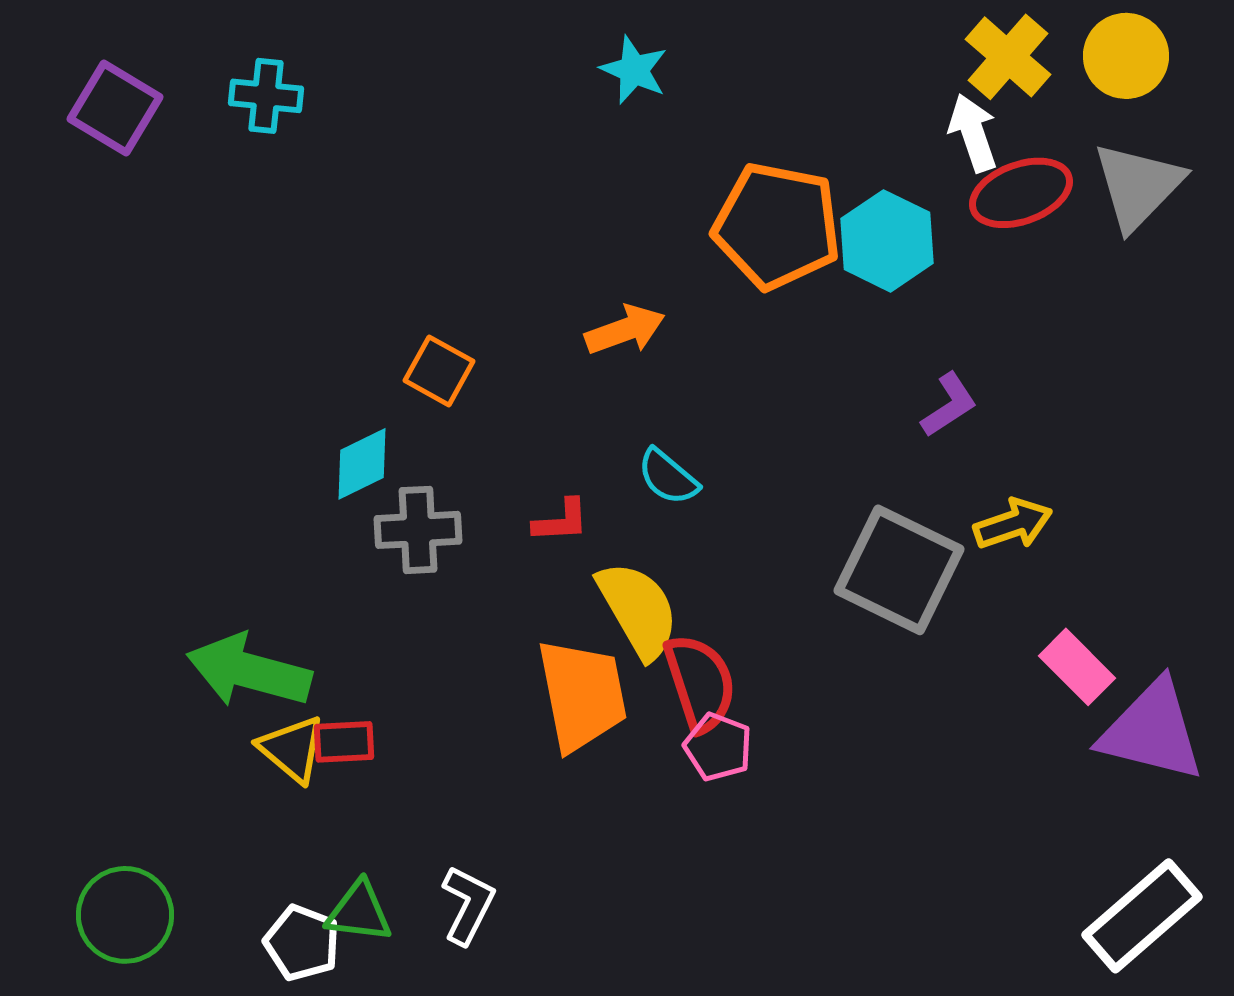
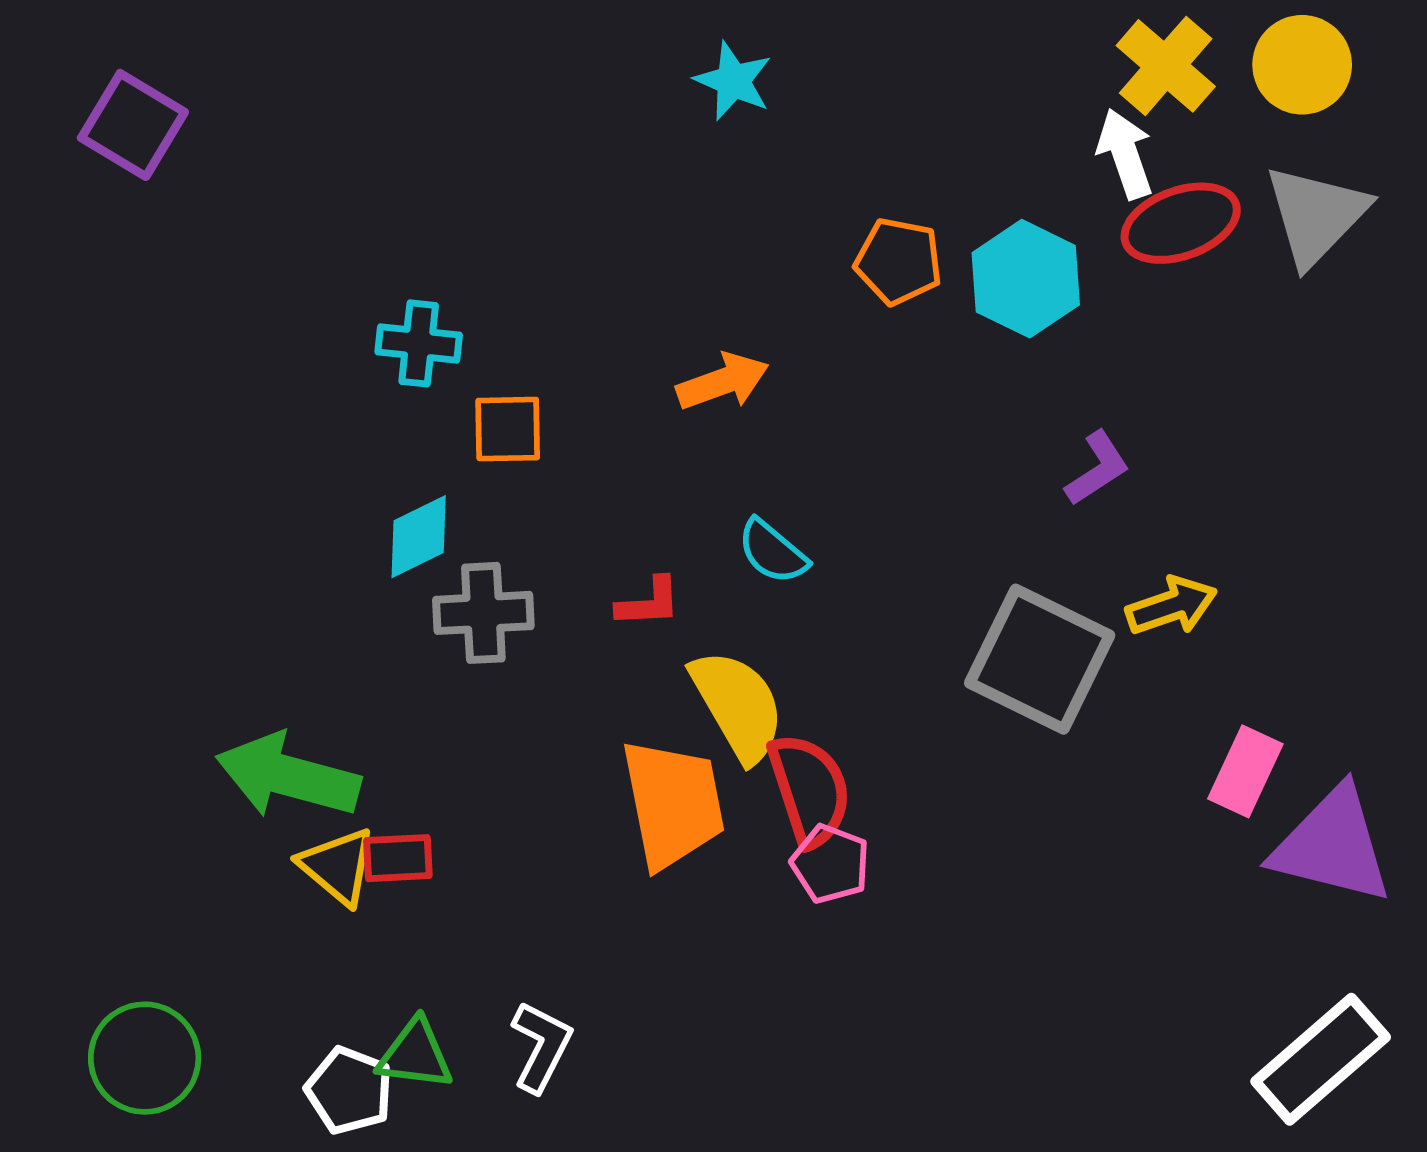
cyan cross: (266, 96) -> (419, 343), moved
orange pentagon: (777, 226) -> (899, 261), size x0.6
orange square: (439, 371) -> (508, 429), turned -30
pink rectangle: (1077, 667) -> (1245, 771), turned 70

